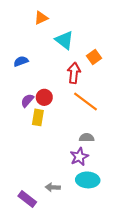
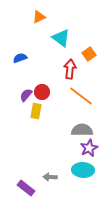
gray semicircle: (87, 138) -> (82, 130), size x1.5
purple star: (79, 157) -> (89, 148), moved

